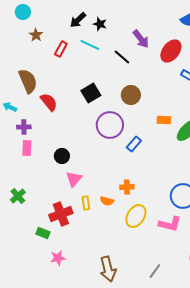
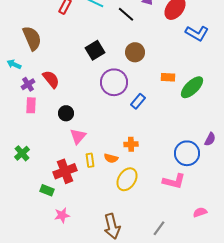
red semicircle: (49, 102) -> (51, 79), moved
purple cross: (24, 127) -> (28, 84), turned -32
yellow ellipse: (136, 216) -> (127, 179), moved

